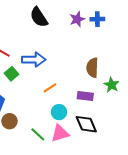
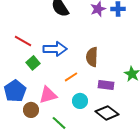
brown semicircle: (92, 68) -> (92, 57), moved
black diamond: (86, 124) -> (107, 113), turned -30
pink triangle: (60, 133) -> (48, 95), moved

